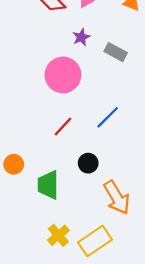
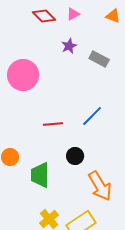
pink circle: (63, 75) -> (23, 75), moved
red line: (63, 126) -> (53, 124), turned 42

